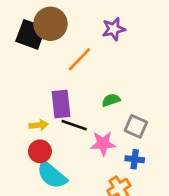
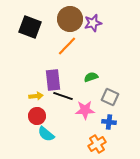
brown circle: (50, 24) -> (70, 19), moved
cyan semicircle: (52, 175) -> (46, 134), size x0.7

